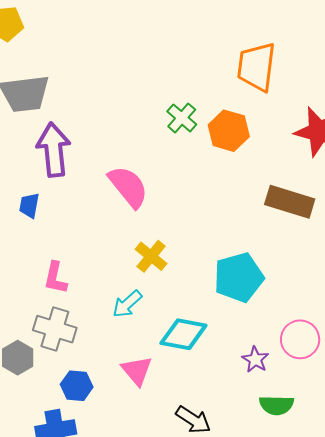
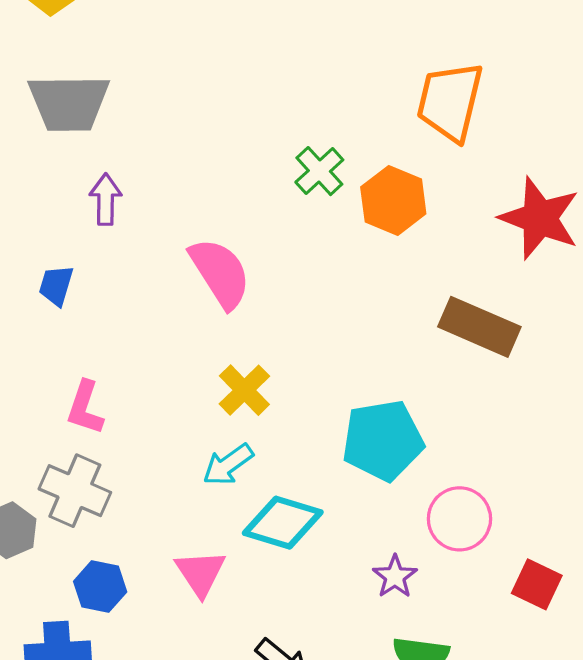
purple arrow: (54, 150) -> (106, 199), size x0.6
cyan arrow: (127, 304) -> (228, 465), moved
pink circle: (300, 339) -> (459, 519), moved

